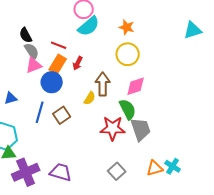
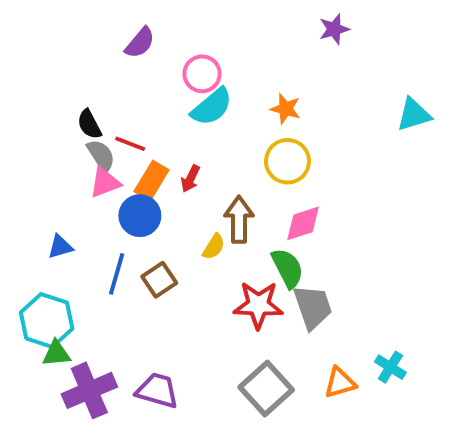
red line: (59, 45) -> (130, 144), moved
cyan cross: (173, 166) -> (390, 367), moved
gray square: (117, 171) -> (266, 389), size x1.5

